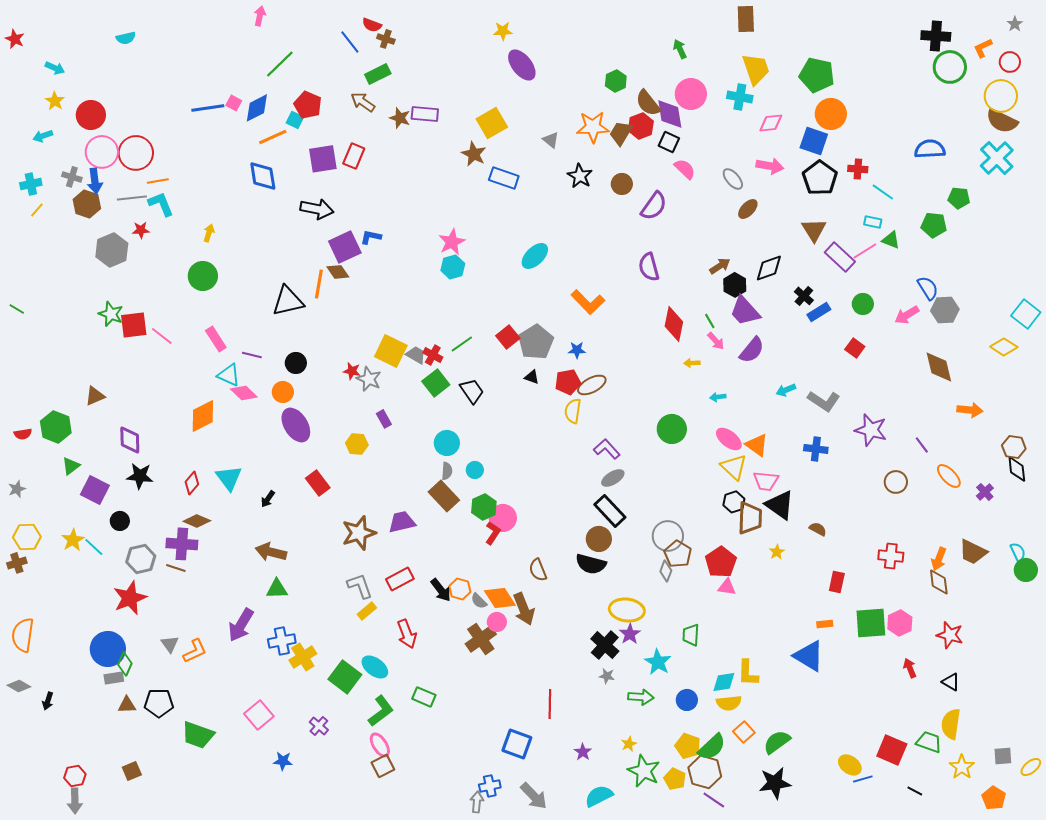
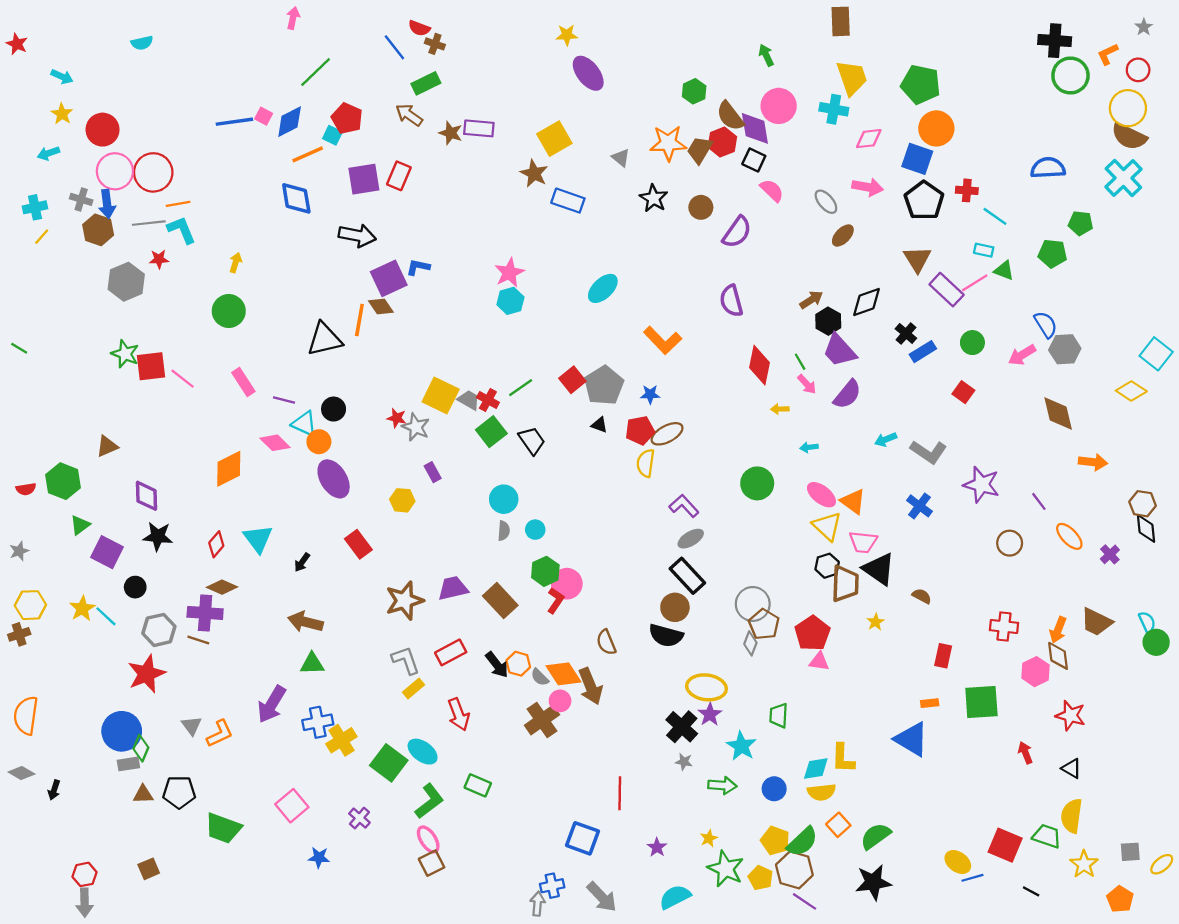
cyan triangle: (229, 375) -> (304, 424), moved
blue cross: (816, 449) -> (919, 506), turned 30
brown rectangle: (444, 496) -> (500, 601), moved
pink hexagon: (900, 623) -> (1036, 672), moved

